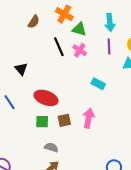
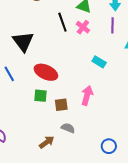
black triangle: (21, 69) -> (23, 42), size x1.6
brown square: (64, 120) -> (61, 105), moved
gray semicircle: (51, 147) -> (68, 128), moved

